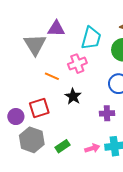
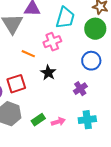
purple cross: (107, 113) -> (80, 89), turned -32
pink arrow: (92, 148) -> (58, 122), moved

